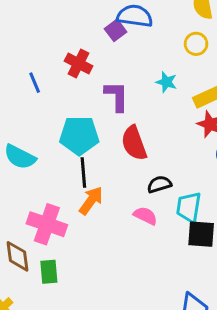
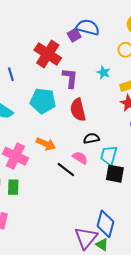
red cross: (79, 64) -> (48, 54), size x1.5
blue line: (35, 83) -> (11, 74), moved
black line: (83, 173) -> (66, 170), moved, turned -54
orange arrow: (91, 201) -> (46, 144), turned 72

